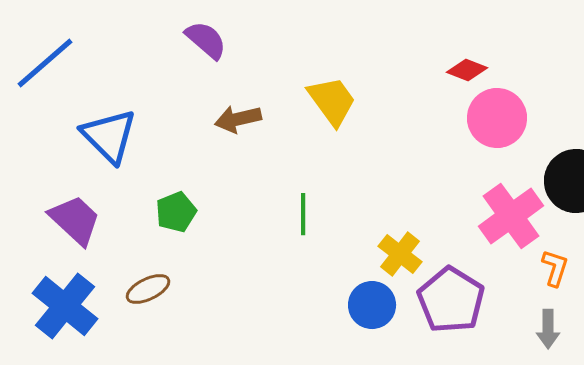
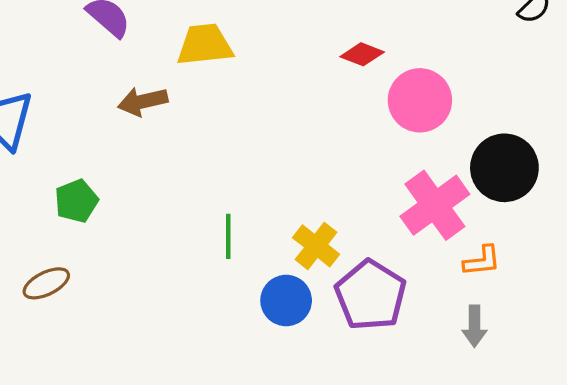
red diamond: (467, 70) -> (362, 54), moved
yellow trapezoid: (332, 101) -> (205, 45), moved, turned -60
green line: (303, 214) -> (228, 236), moved
orange L-shape: (555, 268) -> (482, 261), turned 66

